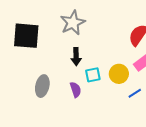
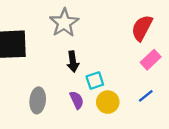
yellow circle: (119, 74) -> (108, 102), moved

